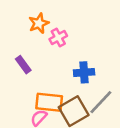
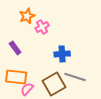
orange rectangle: (49, 102) -> (16, 77), moved
gray line: (101, 102) -> (75, 77), turned 65

